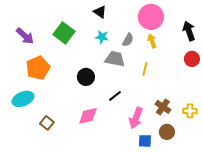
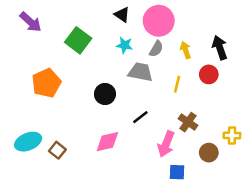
pink circle: (151, 17) -> (159, 21), moved
black arrow: (189, 31) -> (220, 48), moved
purple arrow: (25, 36) -> (31, 22), moved
red circle: (192, 59) -> (209, 74), moved
cyan ellipse: (23, 99) -> (28, 142), moved
brown cross: (163, 107) -> (188, 122), moved
brown circle: (167, 132) -> (209, 153), moved

